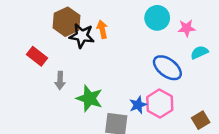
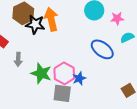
orange arrow: (102, 29) -> (51, 19), size x1.6
pink hexagon: (160, 104) -> (64, 73), moved

